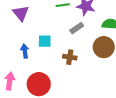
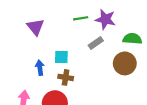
brown cross: (70, 57) -> (66, 77), moved

